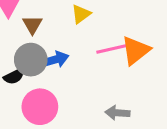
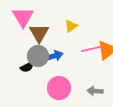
brown triangle: (32, 25) -> (39, 33), size x1.5
pink circle: (40, 107) -> (59, 88), moved

